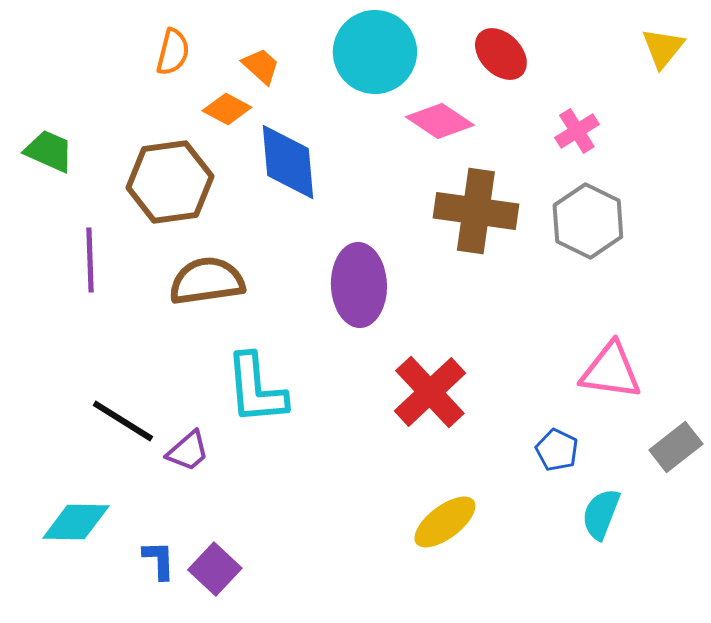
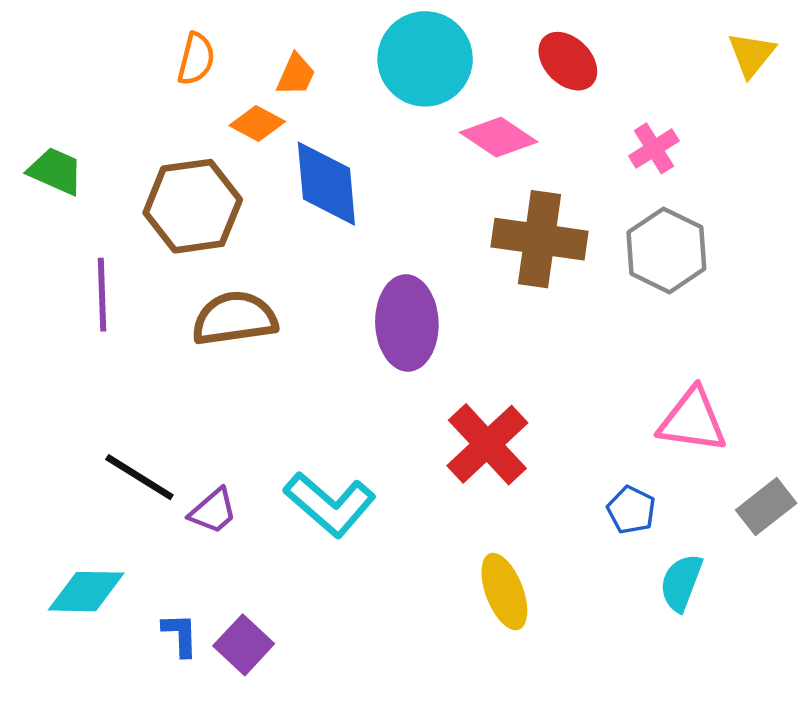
orange trapezoid: (261, 66) -> (296, 75), turned 72
cyan L-shape: (256, 389) -> (330, 504), moved, turned -44
yellow ellipse: (445, 522) -> (504, 592), turned -74

